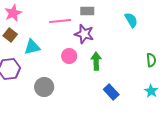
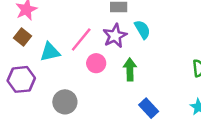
cyan semicircle: (131, 20) -> (142, 29), moved
pink line: (60, 21) -> (81, 39), moved, turned -45
purple star: (84, 34) -> (115, 36), turned 30

